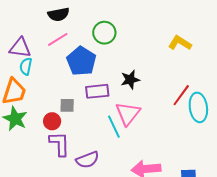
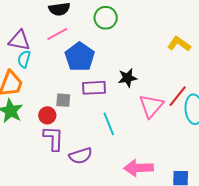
green circle: (104, 33) -> (106, 18), moved
pink triangle: (128, 114) -> (151, 106), moved

